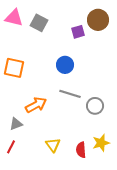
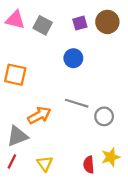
purple square: (78, 32) -> (80, 23), moved
blue circle: (65, 65) -> (73, 58), moved
gray triangle: (16, 124) -> (17, 136), size x1.5
yellow triangle: (53, 145) -> (45, 164), moved

